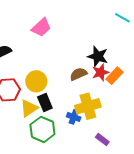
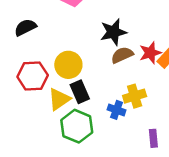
black star: (98, 56) -> (113, 32), moved, turned -30
yellow cross: (88, 106) -> (135, 96), size x0.7
purple rectangle: (102, 139) -> (153, 138), turned 48

